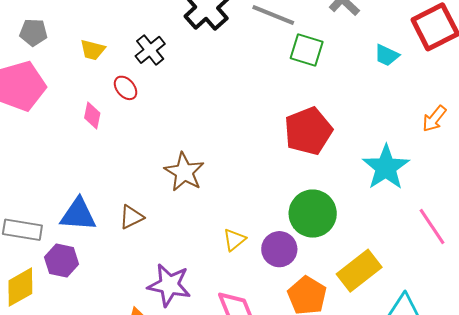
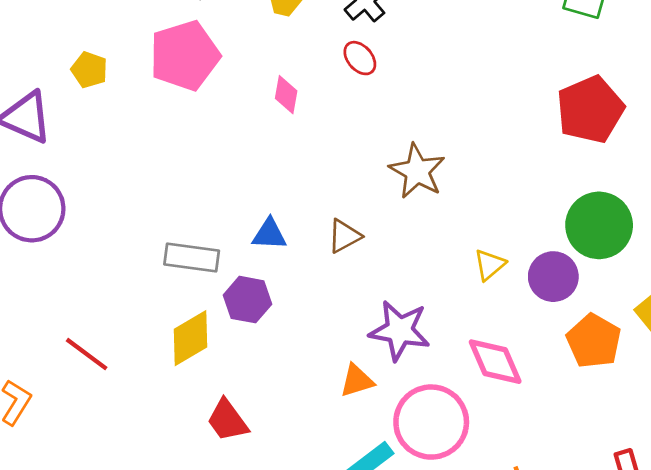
red ellipse: (126, 88) -> (360, 58), moved
blue triangle: (78, 214) -> (269, 234), size x0.7

